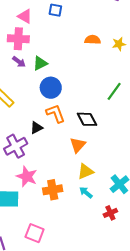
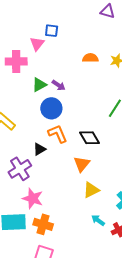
pink triangle: (25, 16) -> (37, 44), moved, turned 42
purple arrow: (19, 62) -> (59, 85), moved
orange cross: (53, 190) -> (43, 224), moved, turned 30
cyan arrow: (86, 193) -> (98, 220), moved

